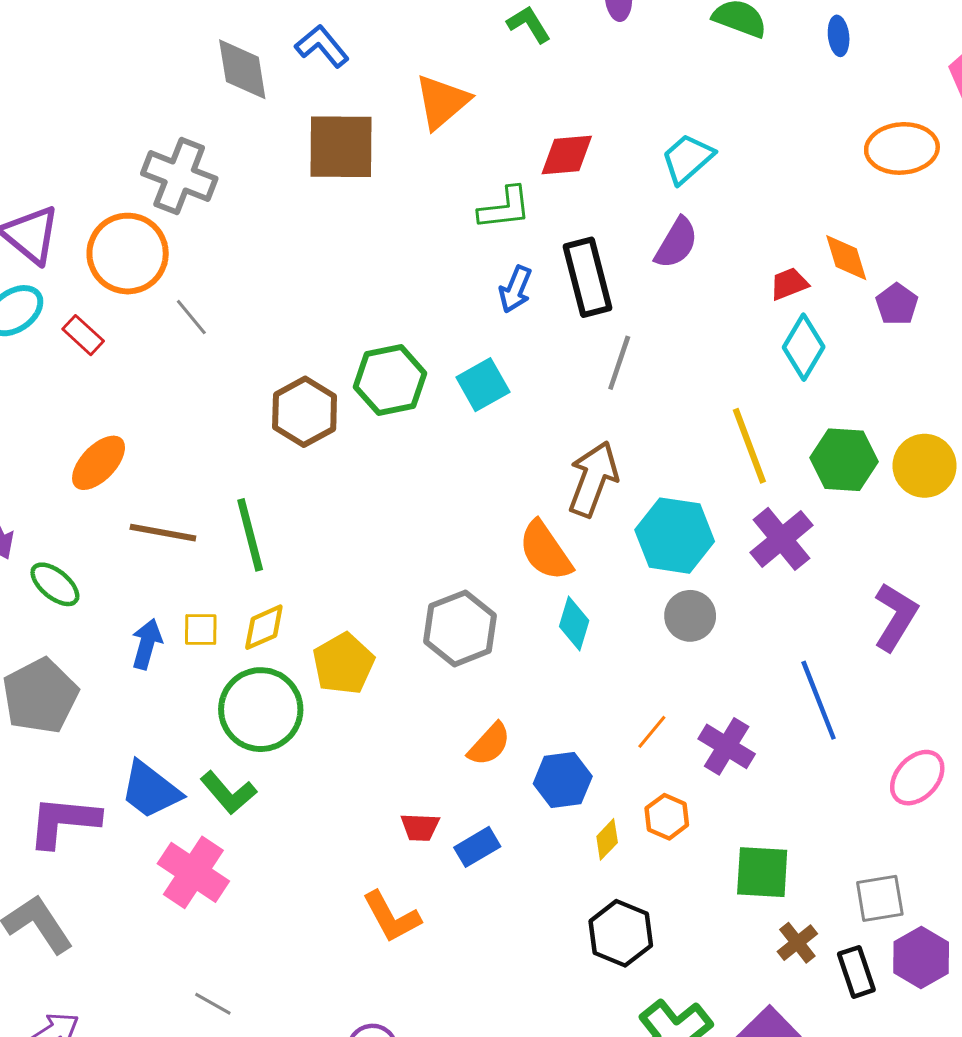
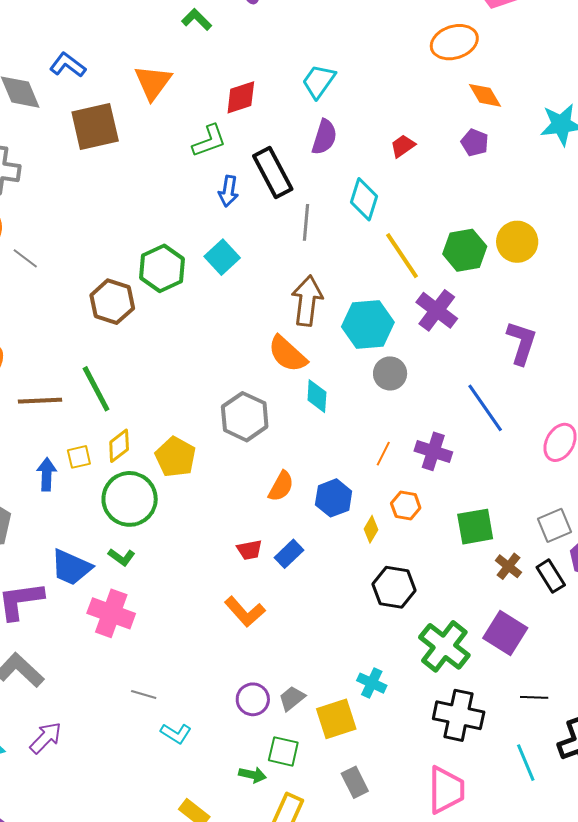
orange diamond: (846, 258) -> (485, 95), moved
cyan diamond: (804, 347) -> (364, 199), moved
green L-shape: (228, 793) -> (121, 557), size x0.7

